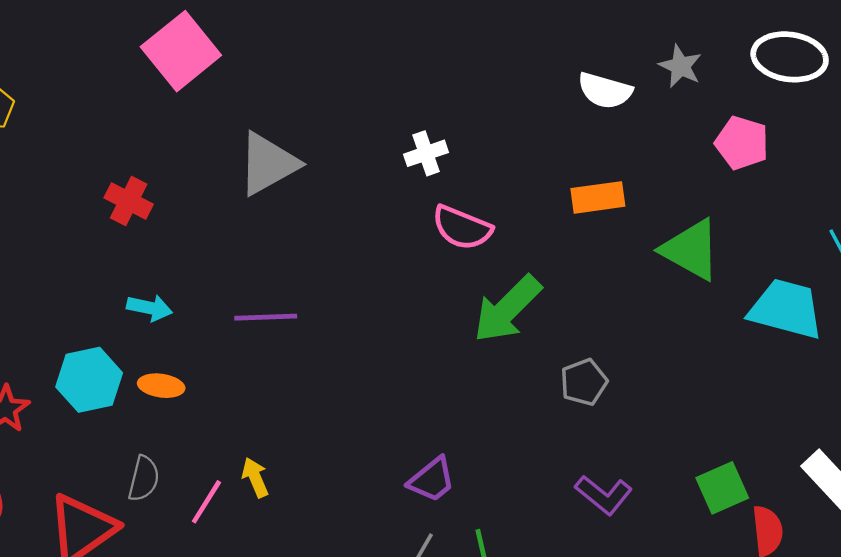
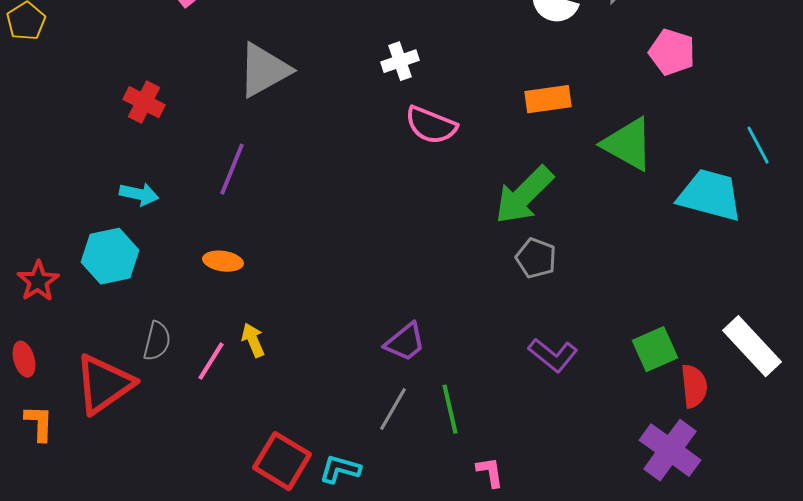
cyan arrow: (150, 308) -> (139, 194), moved
green arrow: (507, 309) -> (524, 195), moved
purple line: (266, 317) -> (232, 169), moved, turned -66
gray pentagon: (584, 382) -> (536, 258), turned -30
orange ellipse: (161, 386) -> (223, 261), moved

